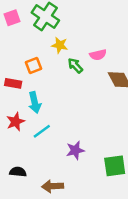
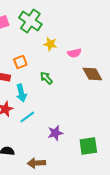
yellow star: (60, 45) -> (50, 44), moved
green arrow: (75, 65) -> (46, 78), moved

